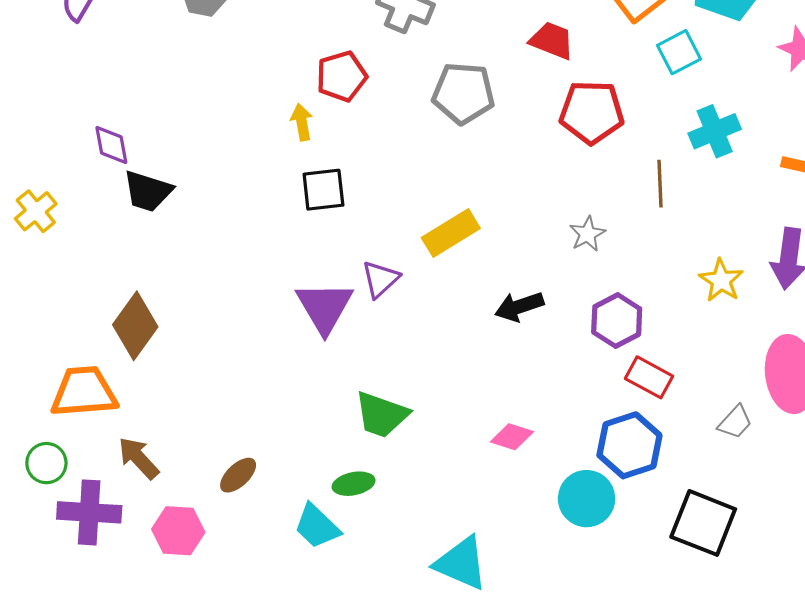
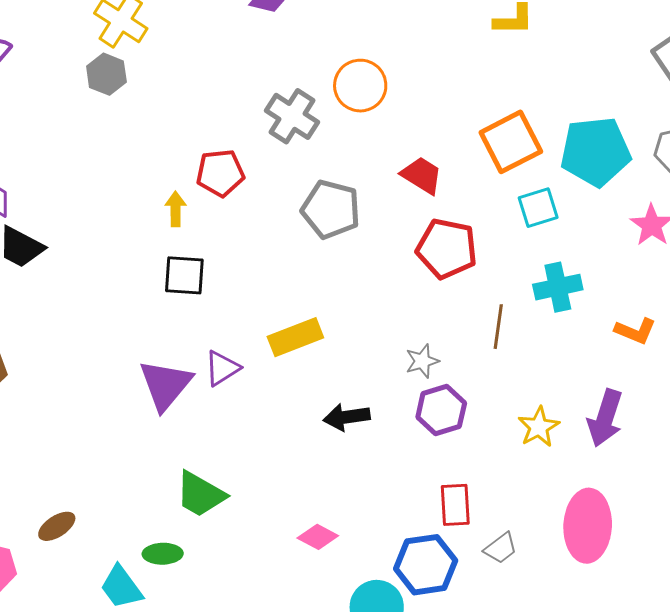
purple hexagon: (617, 320) -> (441, 410), moved
red rectangle: (649, 377) -> (455, 505), turned 48
gray trapezoid: (735, 422) -> (501, 548), moved

